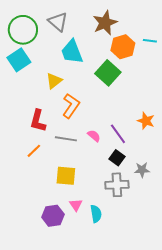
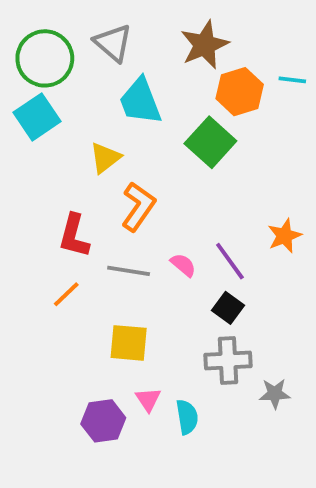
orange star: (146, 121) -> (285, 236), turned 30
gray star: (142, 170) -> (275, 394), moved

